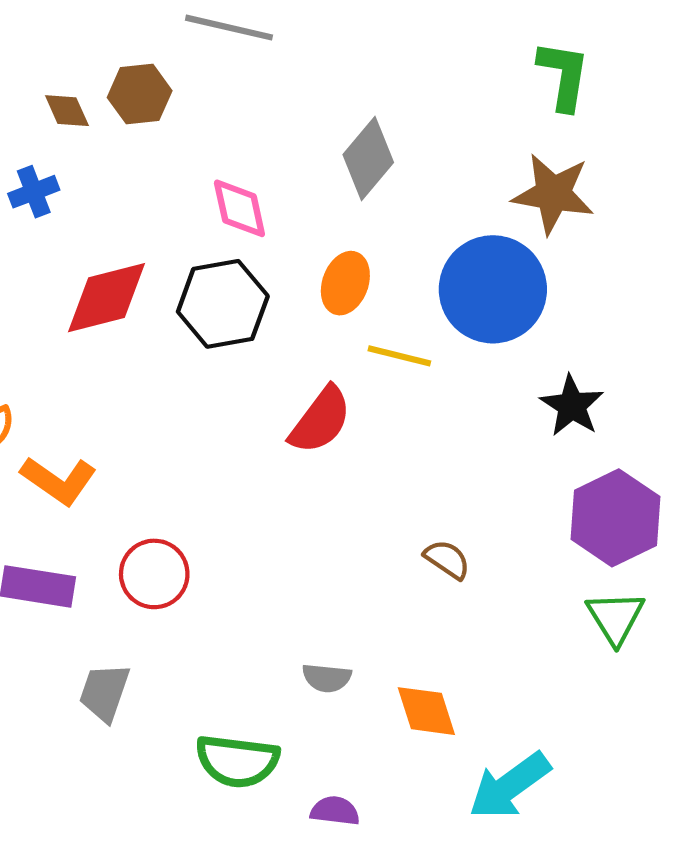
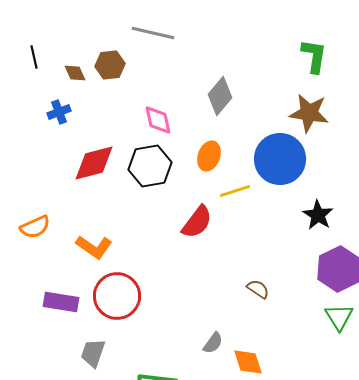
yellow line: (399, 356) -> (235, 191), turned -32
orange L-shape: (59, 480) -> (94, 247), moved
red circle: (154, 574) -> (117, 296), size x1.4
gray semicircle: (327, 678) -> (213, 343), moved, turned -60

